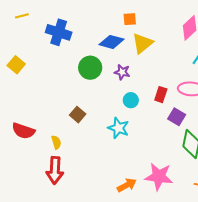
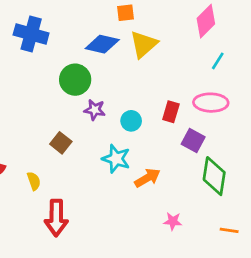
purple star: (122, 72) -> (95, 110), moved
red arrow: (55, 170) -> (56, 218), moved
pink star: (159, 177) -> (173, 221), size x0.5
orange arrow: (127, 185) -> (147, 178), moved

